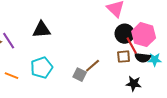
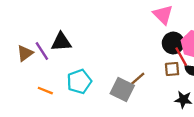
black triangle: (42, 30) -> (61, 42), moved
gray square: (80, 75) -> (122, 89), size x1.5

